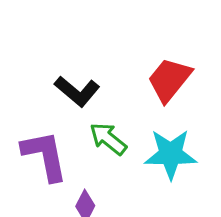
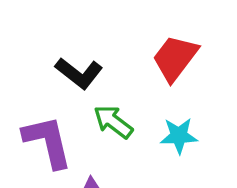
cyan star: (171, 154) -> (179, 136), size x0.7

